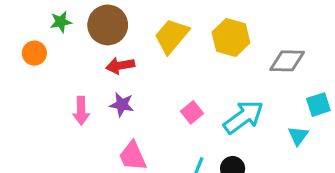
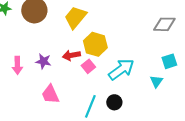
yellow hexagon: (231, 37) -> (95, 44), moved
gray diamond: (287, 61) -> (164, 24), moved
red arrow: (120, 66) -> (71, 55), moved

